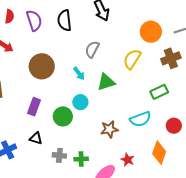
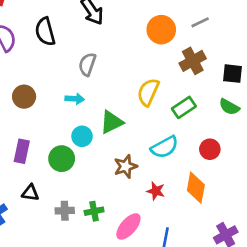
yellow semicircle: (132, 59) -> (148, 92), moved
brown circle: (42, 66) -> (24, 97), size x0.7
cyan arrow: (79, 74) -> (75, 99), turned -40
green triangle: (106, 82) -> (112, 122), moved
red star: (128, 160) -> (156, 191), moved

